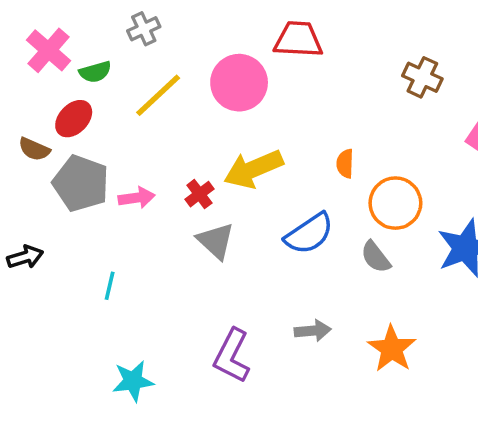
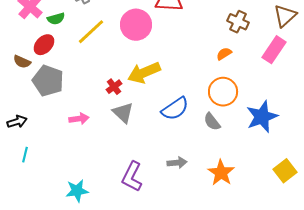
orange semicircle: (345, 164) -> (224, 54), moved, turned 56
pink arrow: (137, 198) -> (79, 119), moved
cyan line: (110, 286) -> (25, 155), moved

